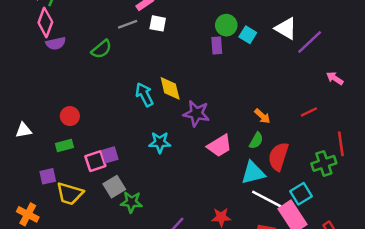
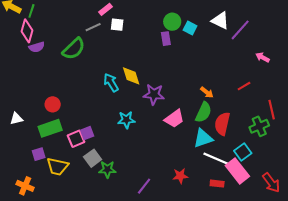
green semicircle: (101, 49) -> (74, 49), size x1.4
green semicircle: (256, 141) -> (203, 112), size x1.5
green rectangle: (64, 146) -> (50, 128), size x1.6

